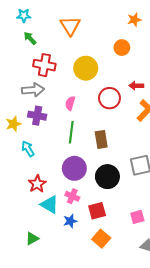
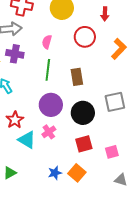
red arrow: (136, 86) -> (105, 14), moved, turned -88
pink cross: (72, 196) -> (49, 132), turned 32
red square: (97, 211) -> (84, 144), moved
blue star: (70, 221) -> (55, 173), moved

